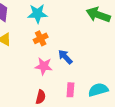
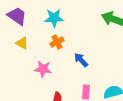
pink star: (44, 66) -> (43, 69), moved

